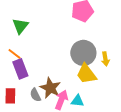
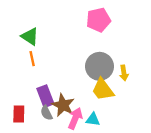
green triangle: (20, 26) -> (30, 36), turned -36
orange line: (14, 54) -> (32, 59), moved, turned 40
purple rectangle: (20, 69) -> (45, 96), moved

